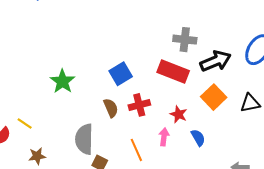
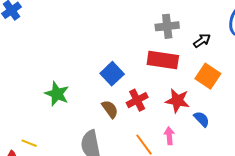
black arrow: (216, 61) -> (202, 41), size x0.6
red star: (179, 114) -> (177, 101), size x1.4
pink arrow: (164, 137) -> (169, 136), moved

